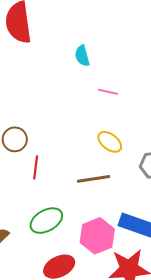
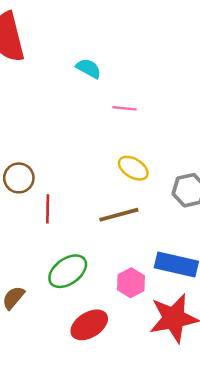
cyan semicircle: (82, 56) -> (89, 68), turned 140
pink hexagon: (97, 236) -> (131, 283), size x0.7

